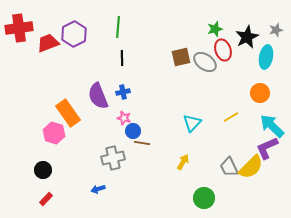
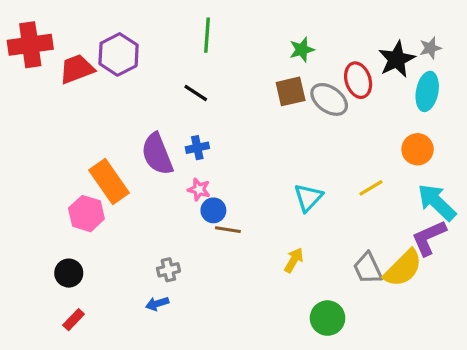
green line: (118, 27) -> (207, 35), moved
green star: (215, 29) -> (302, 50), moved
gray star: (276, 30) -> (430, 48), moved
black line: (122, 58) -> (196, 93), turned -56
gray cross: (113, 158) -> (168, 270), moved, size x0.6

